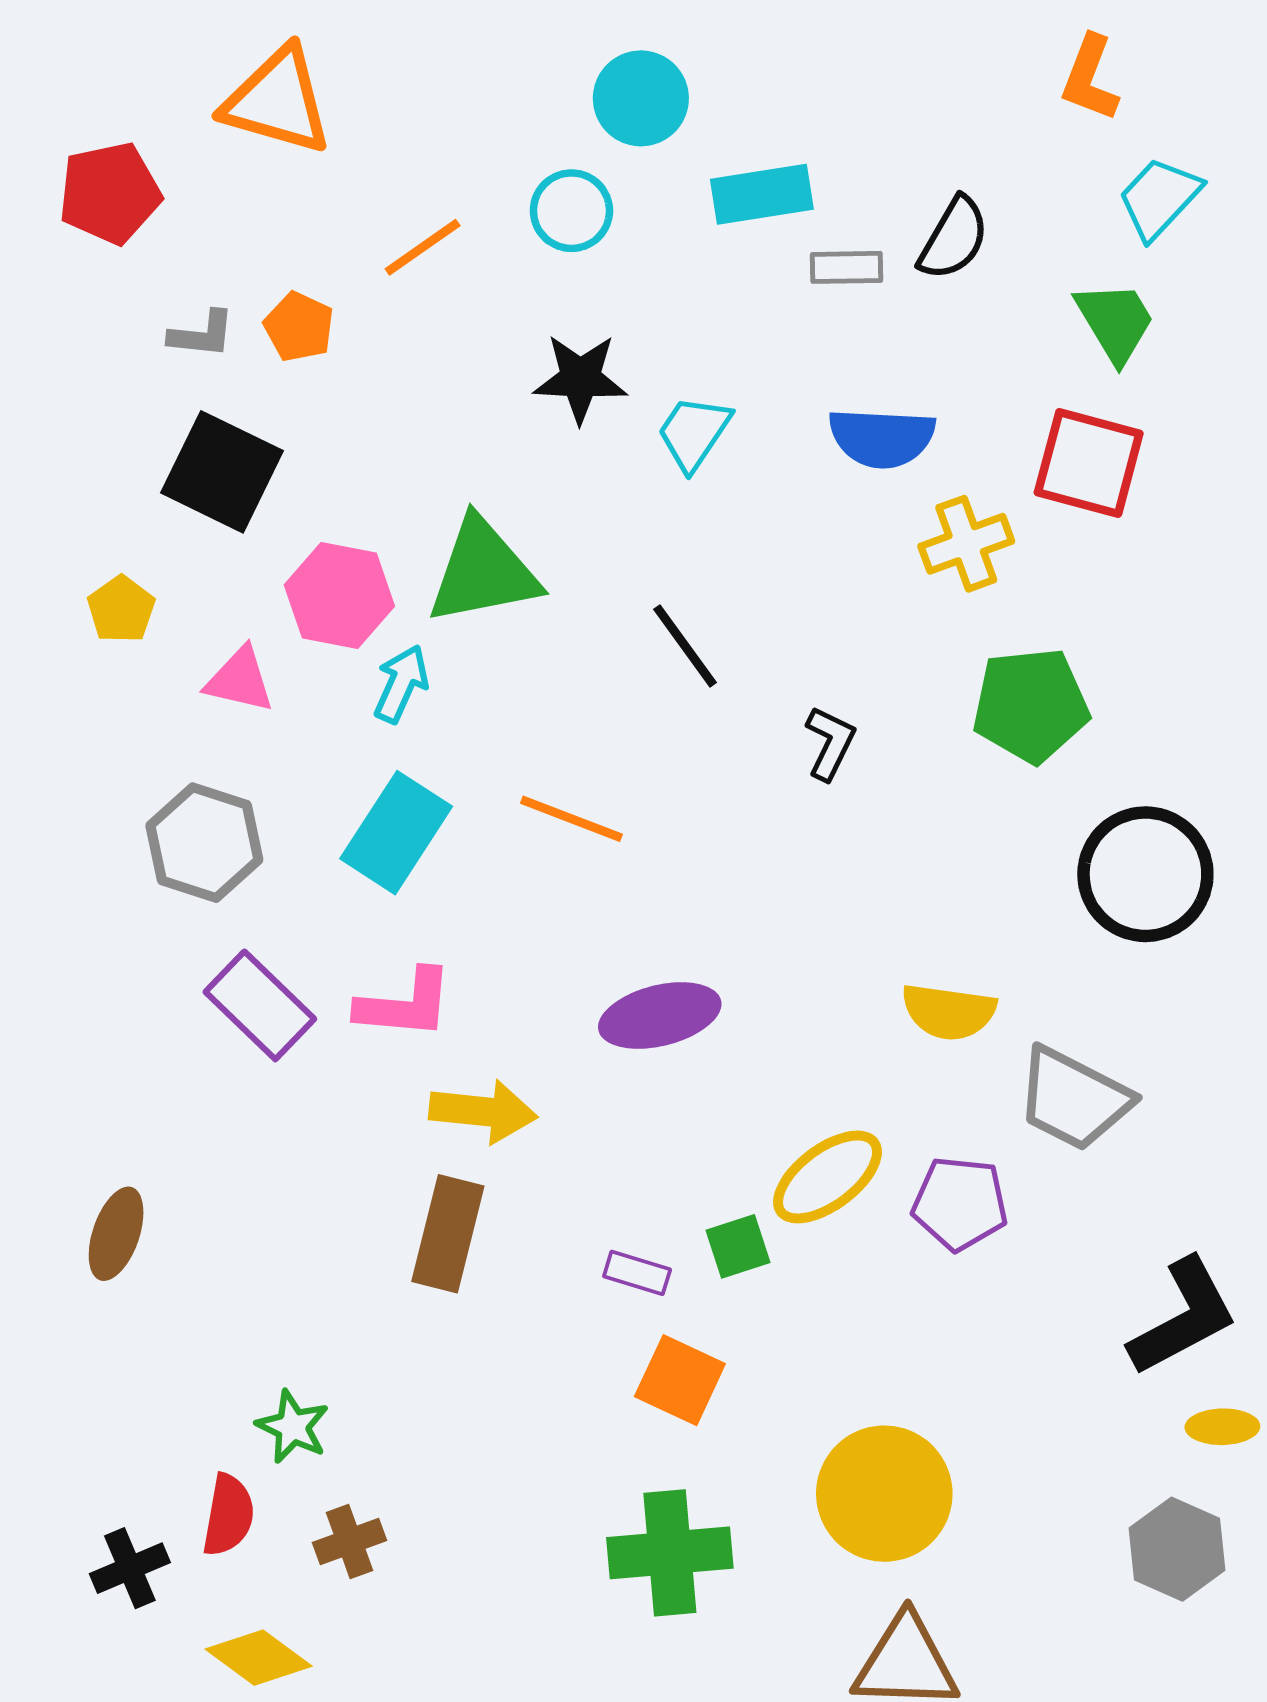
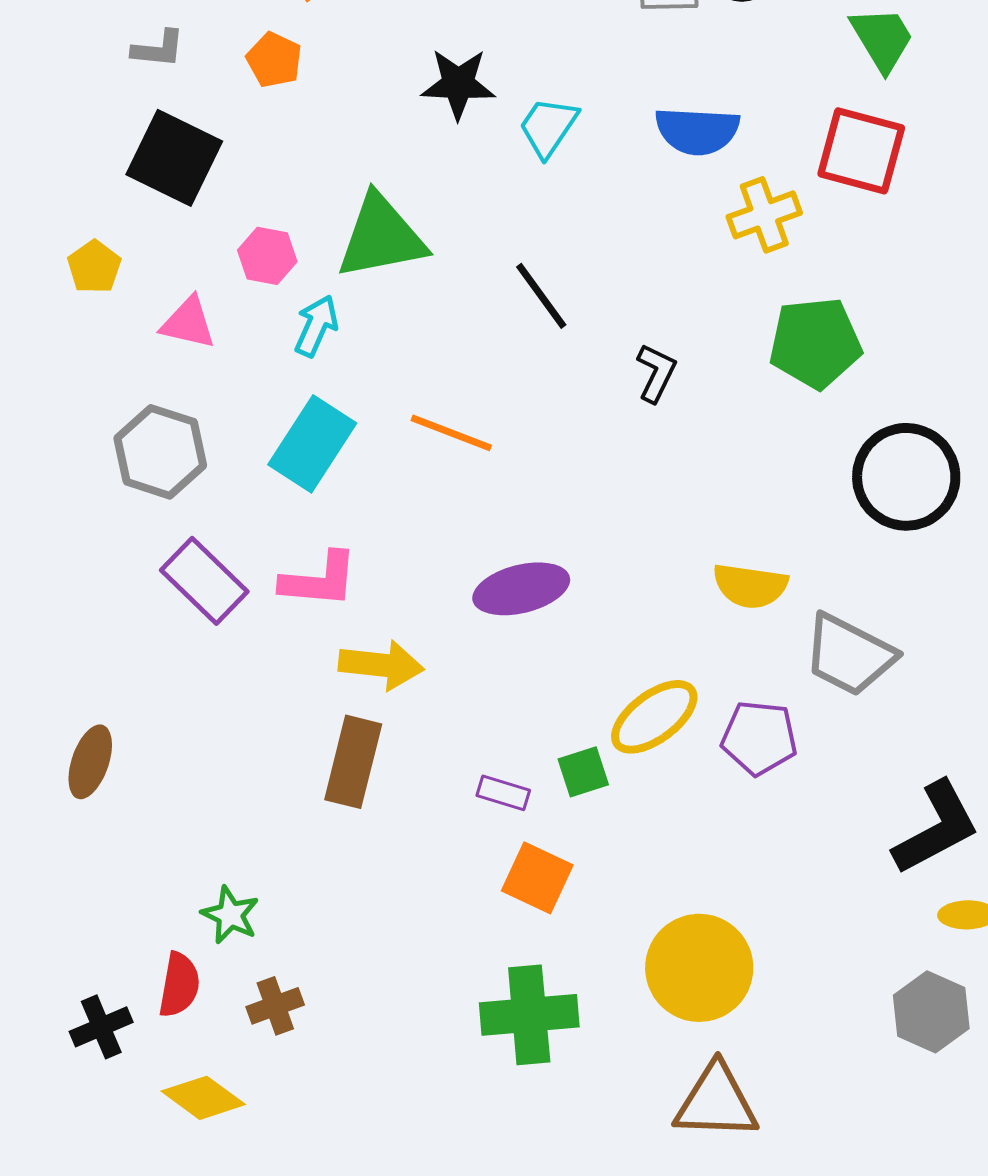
orange pentagon: (299, 327) -> (274, 60), moved
pink hexagon: (339, 595) -> (267, 256), size x0.7

